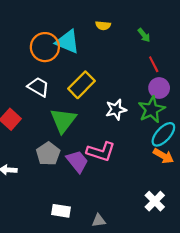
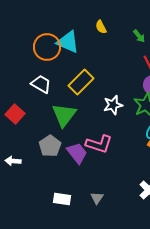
yellow semicircle: (103, 26) -> (101, 27), turned 56
gray triangle: (99, 221) -> (97, 198), moved, turned -48

